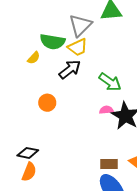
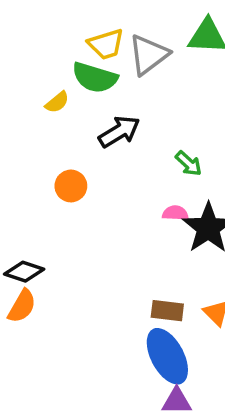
yellow trapezoid: (78, 47) -> (106, 44), moved
green arrow: (110, 82) -> (189, 164), size x0.7

